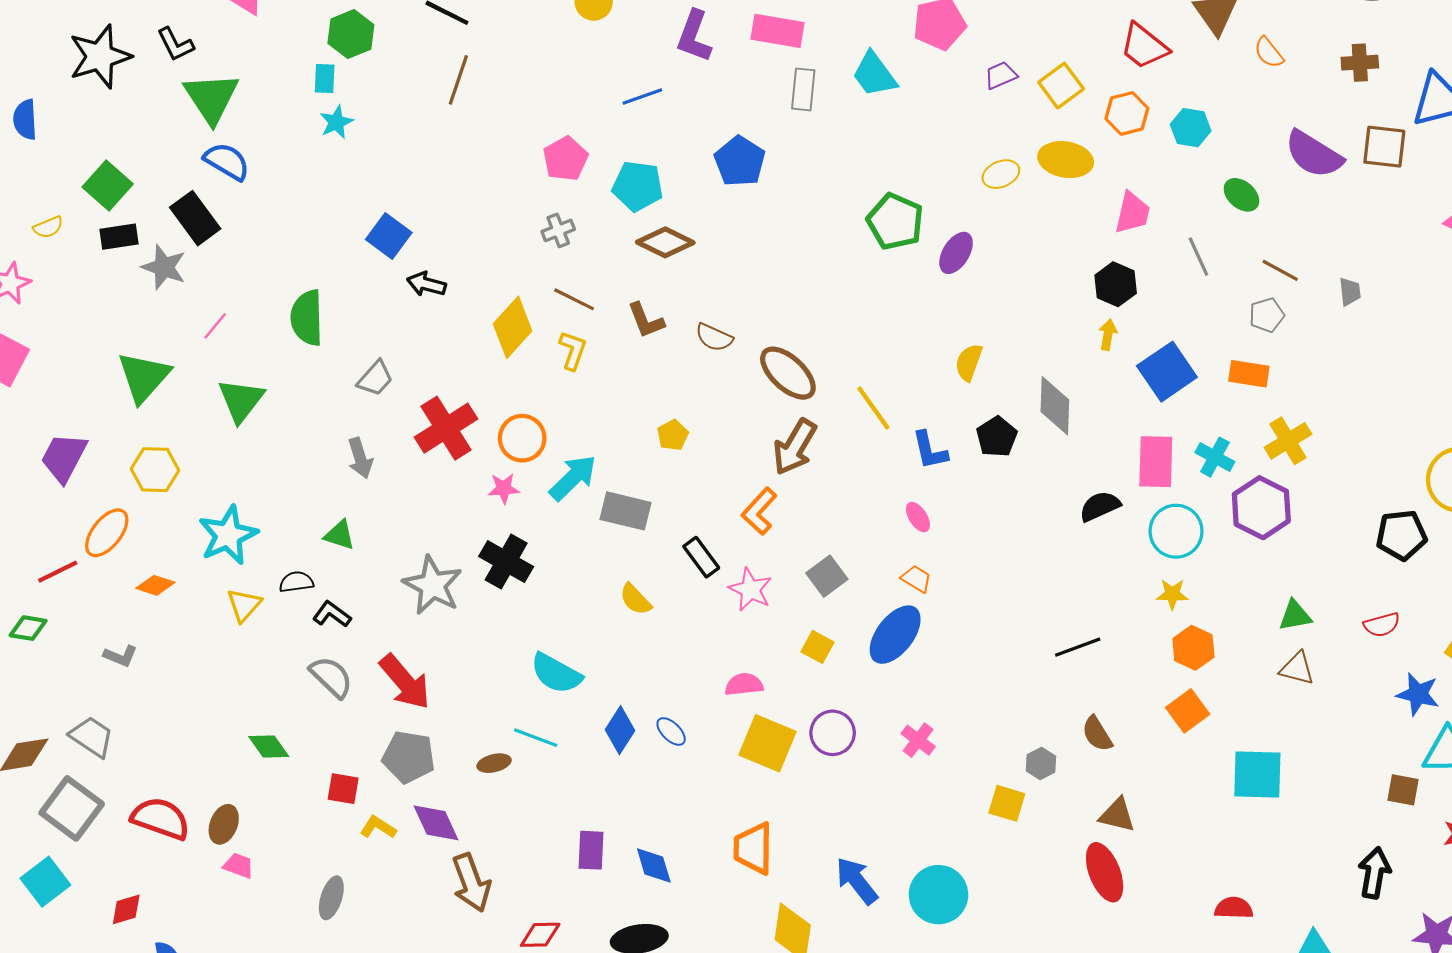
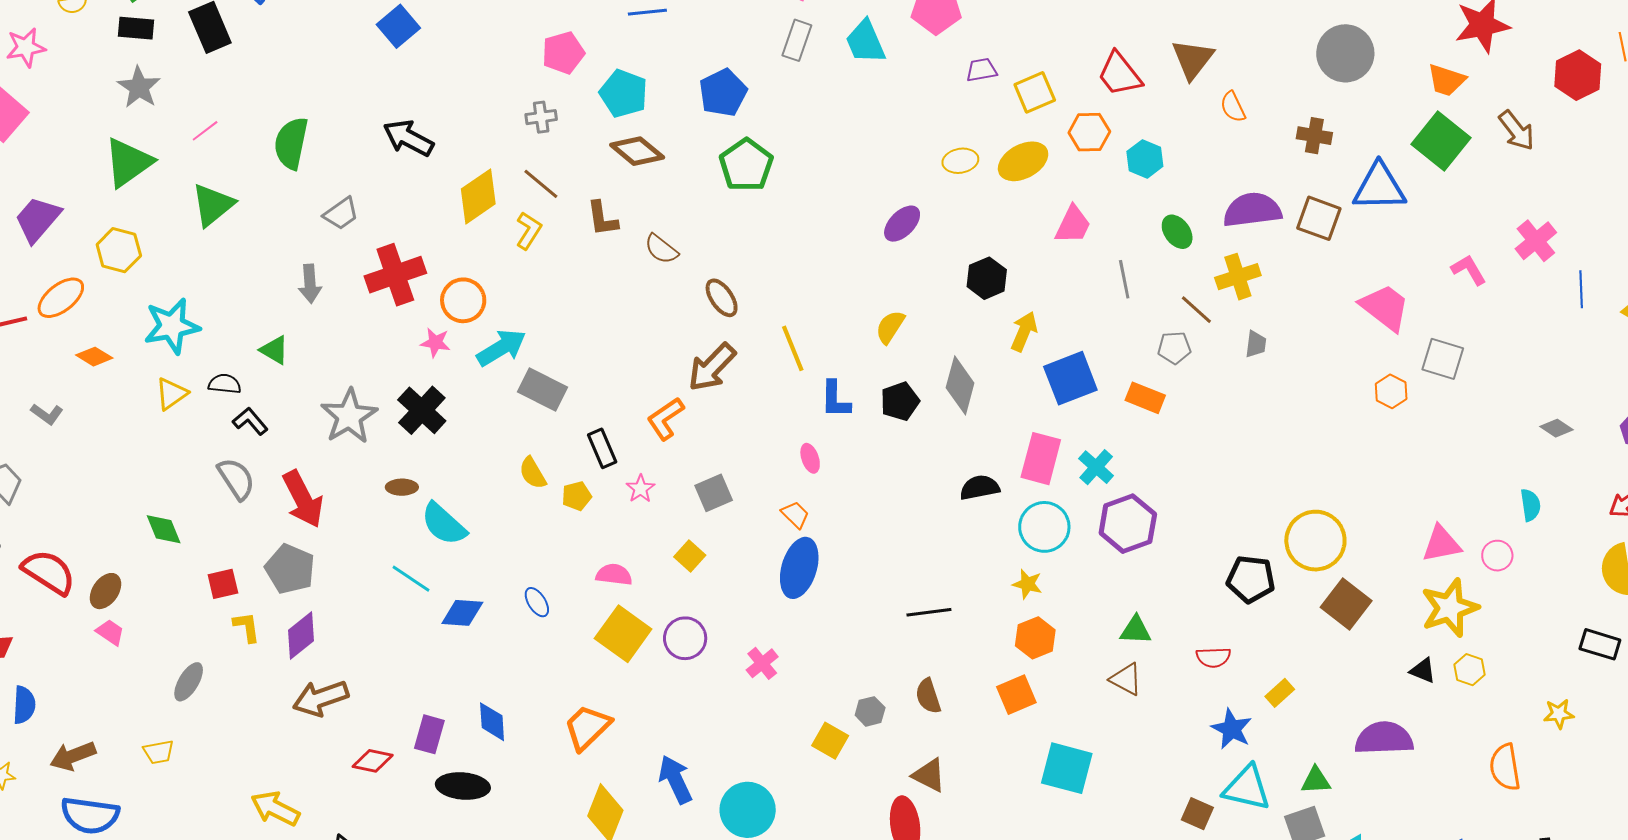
purple semicircle: (1314, 154) -> (1252, 210), turned 128
yellow ellipse: (1066, 160) -> (1023, 161), turned -51
green pentagon: (895, 221) -> (746, 165), moved
blue square: (389, 236) -> (398, 26), moved
gray star: (164, 267) -> (139, 87), moved
black arrow: (426, 284) -> (408, 138), size x1.4
black hexagon: (1116, 284) -> (987, 278), moved
yellow arrow: (1108, 335) -> (1024, 331), size x1.4
brown ellipse: (788, 373) -> (722, 298), size x0.7
yellow pentagon: (673, 435) -> (577, 496), moved
yellow cross: (1288, 441) -> (1238, 277), moved
pink star: (750, 589) -> (640, 489), size x0.7
blue ellipse: (895, 635) -> (799, 568), moved, turned -34
blue diamond: (620, 730) -> (462, 613), moved, turned 48
brown ellipse: (494, 763) -> (402, 487), moved
red square: (343, 789) -> (223, 584), turned -36
purple diamond: (436, 823) -> (301, 635), turned 63
yellow L-shape: (378, 827) -> (247, 627), turned 36
orange trapezoid: (753, 848) -> (587, 727), turned 32
purple rectangle: (591, 850) -> (429, 734), moved
brown arrow: (471, 883) -> (321, 698), turned 78

